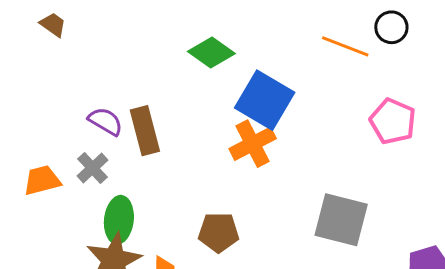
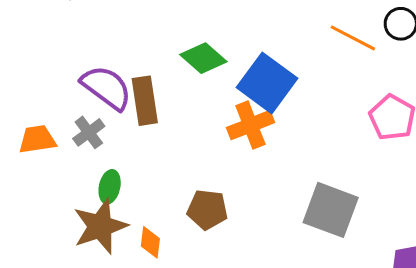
green diamond: (211, 52) -> (203, 58), moved
purple semicircle: (105, 121) -> (106, 87), size x1.5
green ellipse: (119, 220) -> (110, 187), size x0.7

